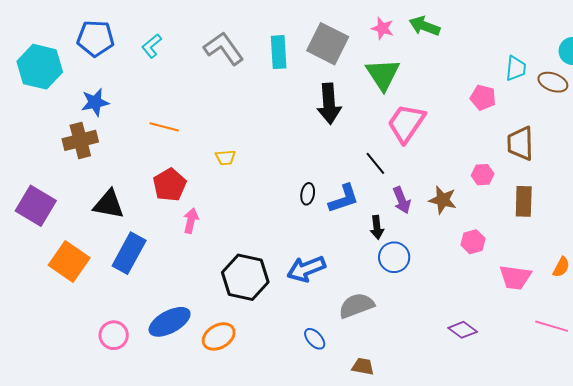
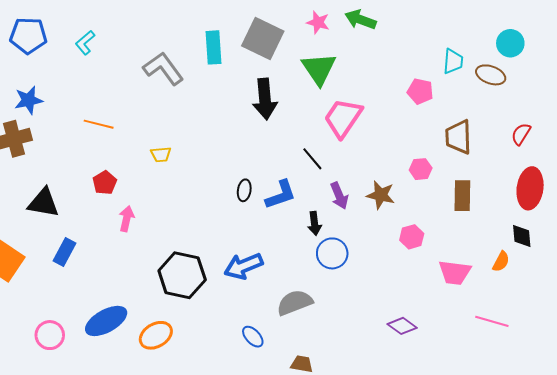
gray L-shape: (224, 48) -> (163, 68), moved
red pentagon: (170, 185) -> (105, 183), size x0.7
blue rectangle: (129, 253) -> (64, 252), size x0.7

